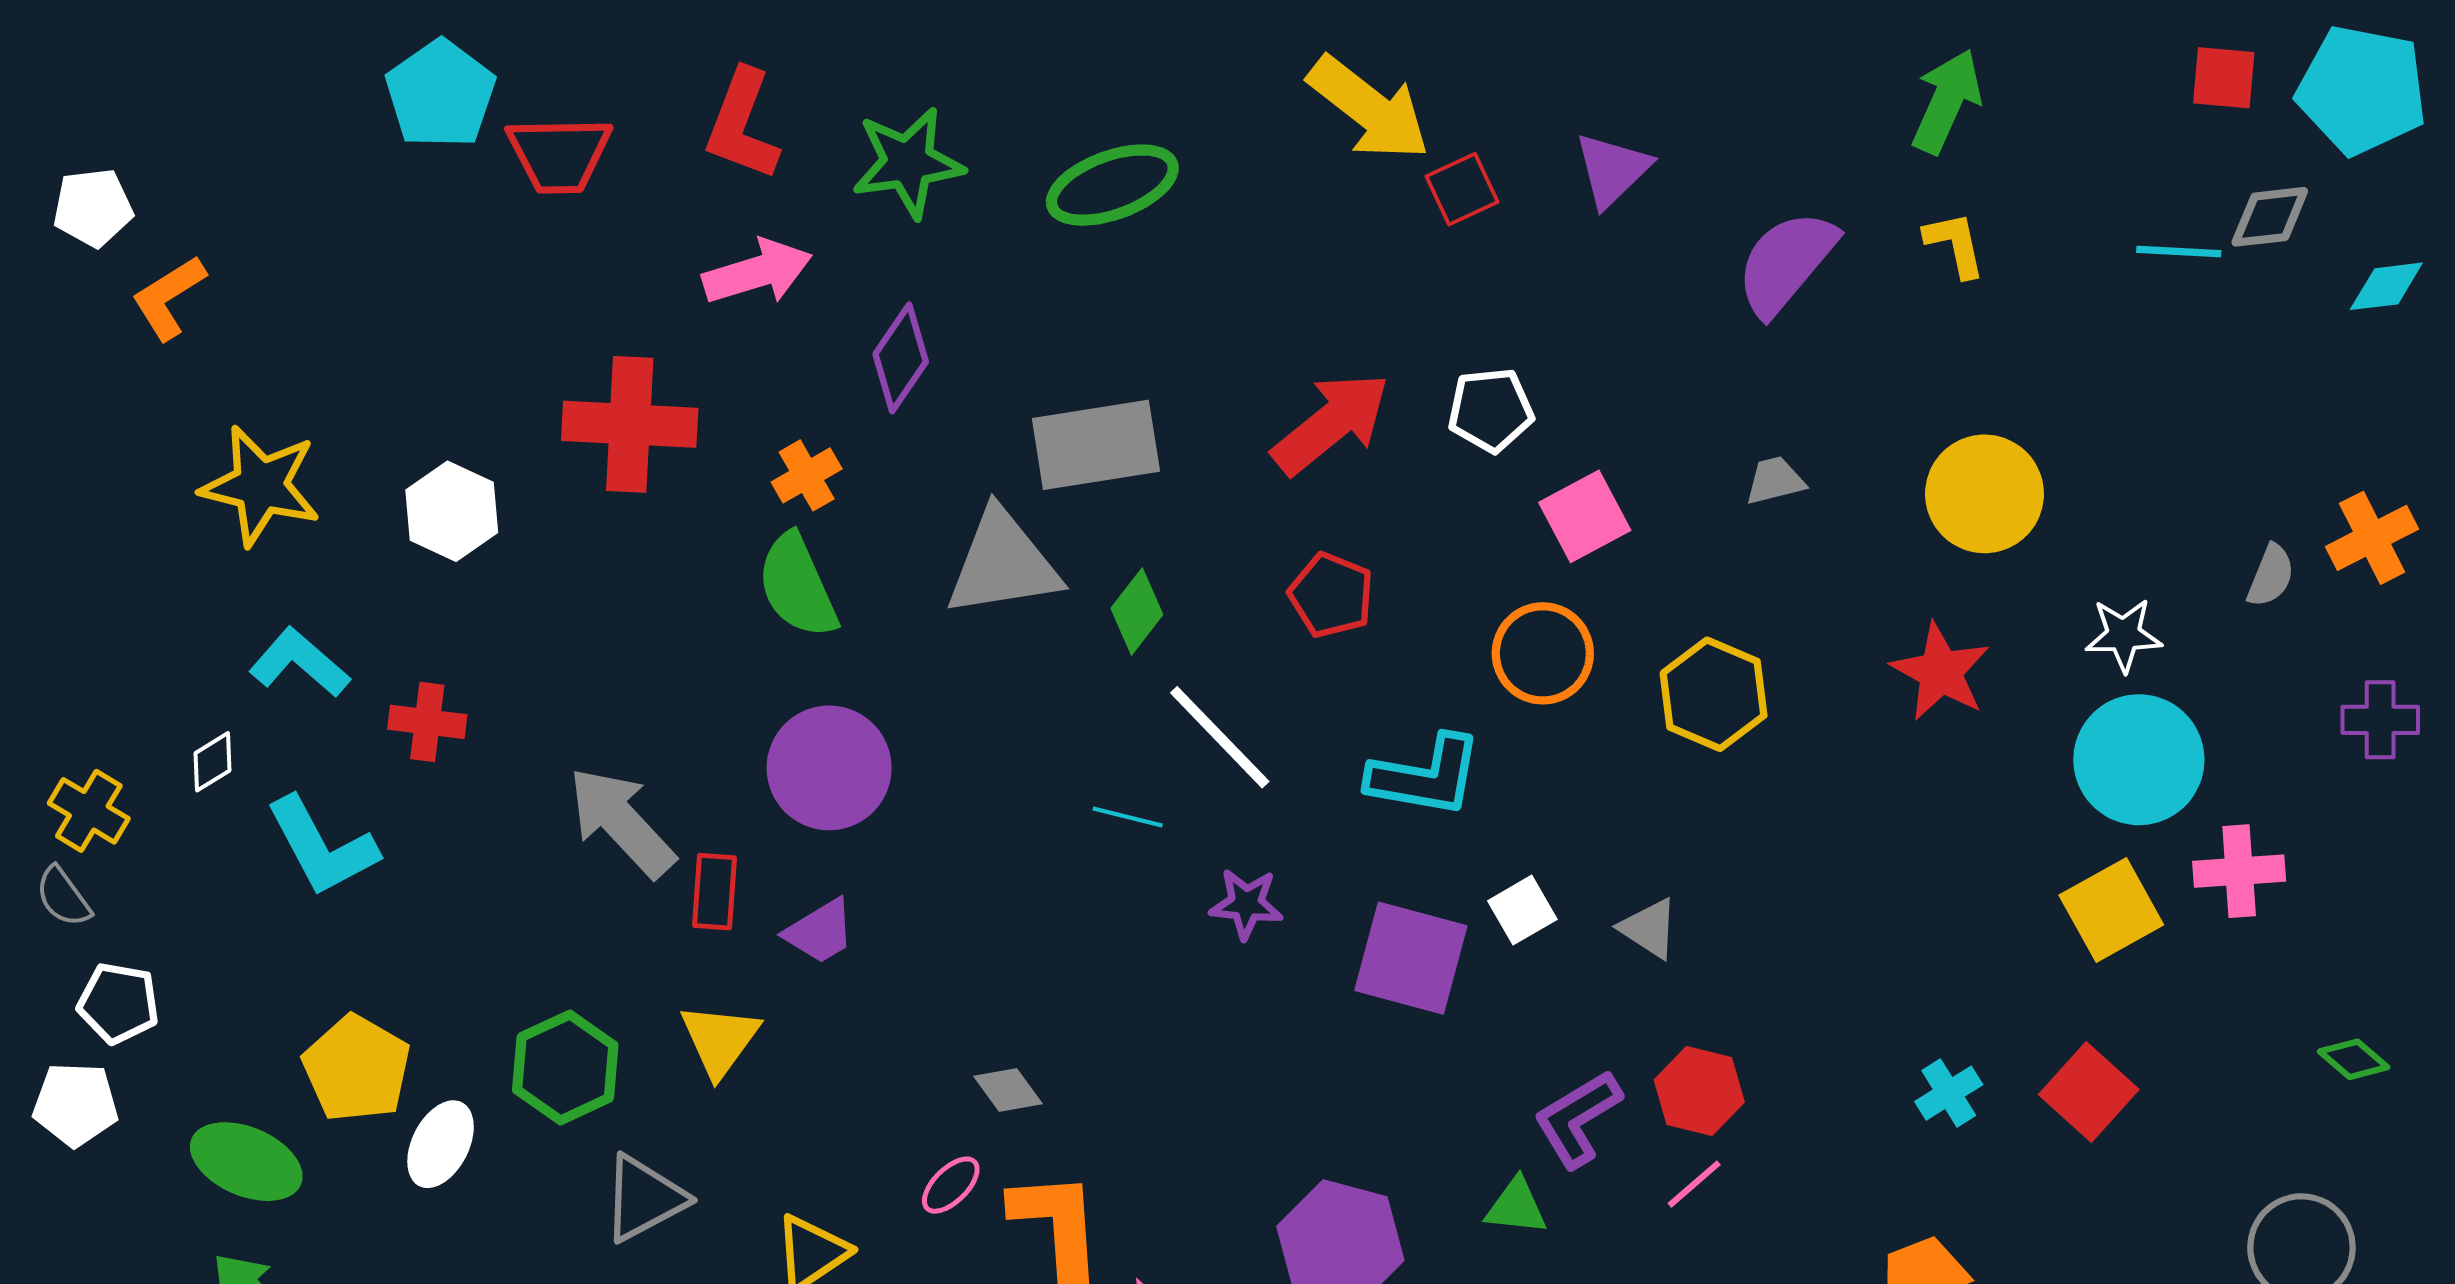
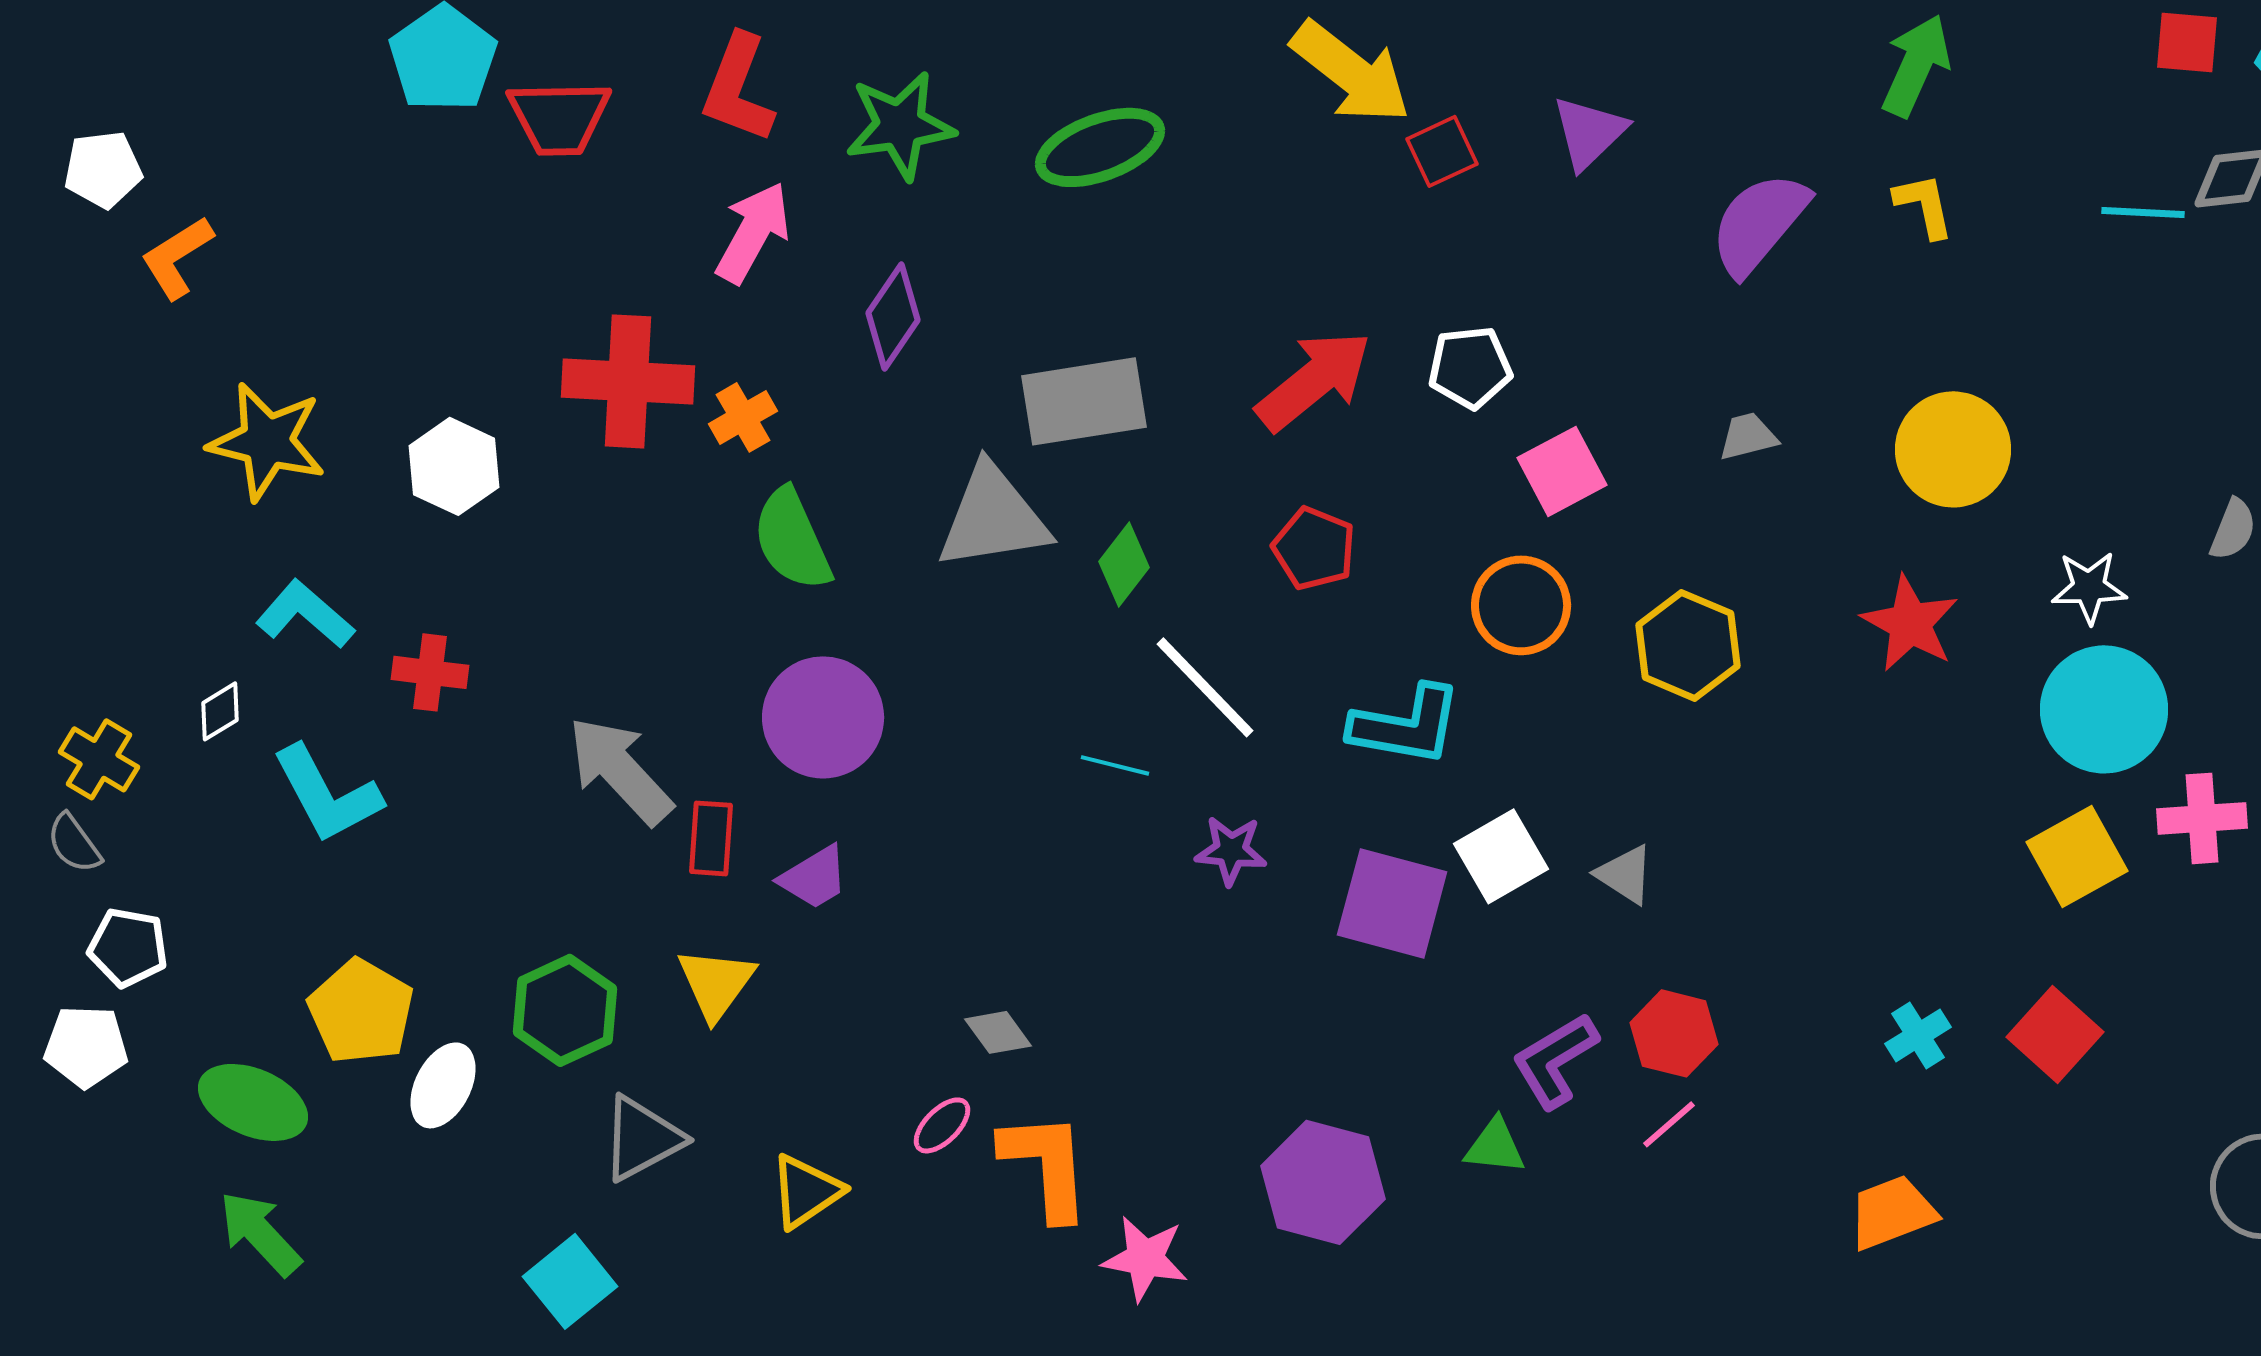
pink arrow: (757, 272) -> (753, 232), turned -44
orange cross: (807, 475) -> (743, 417), moved
white square: (1522, 910) -> (1501, 856), size x1.4

